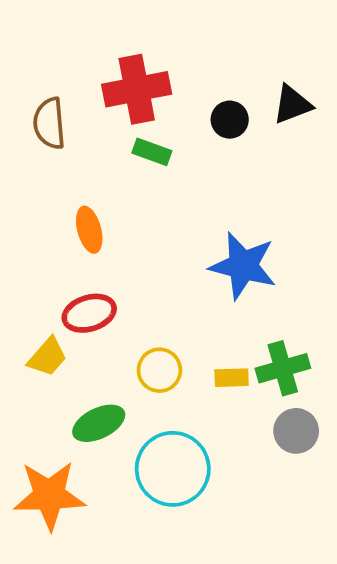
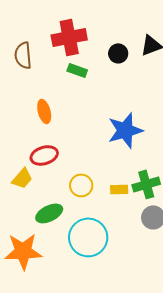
blue star: (243, 266) -> (125, 130), turned -30

